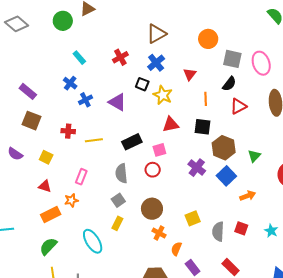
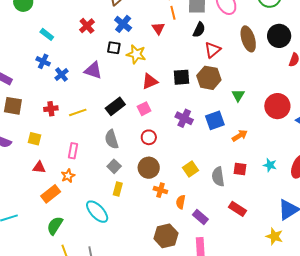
orange line: (206, 99) -> (173, 13), moved
brown hexagon: (224, 148) -> (209, 78), moved
red circle: (153, 170) -> (149, 137), moved
blue square: (226, 176) -> (215, 120), turned 36

